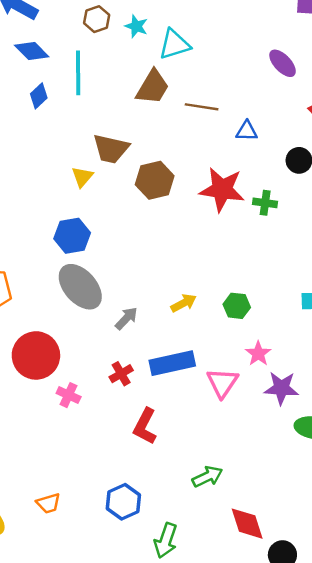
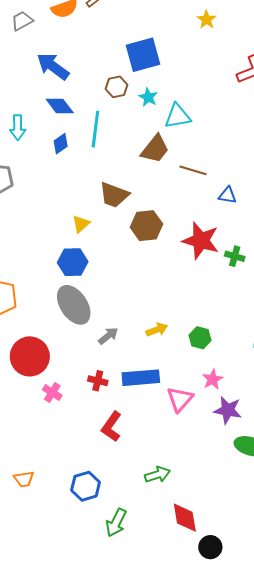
yellow triangle: (82, 177) -> (81, 224), moved
red cross: (121, 374) -> (98, 381), turned 36

